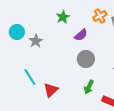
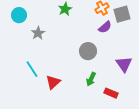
cyan circle: (17, 32) -> (19, 15), moved
purple semicircle: (81, 35) -> (105, 27), moved

